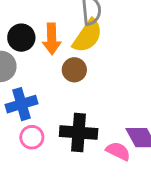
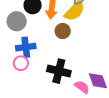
pink circle: (32, 137) -> (21, 63), moved

